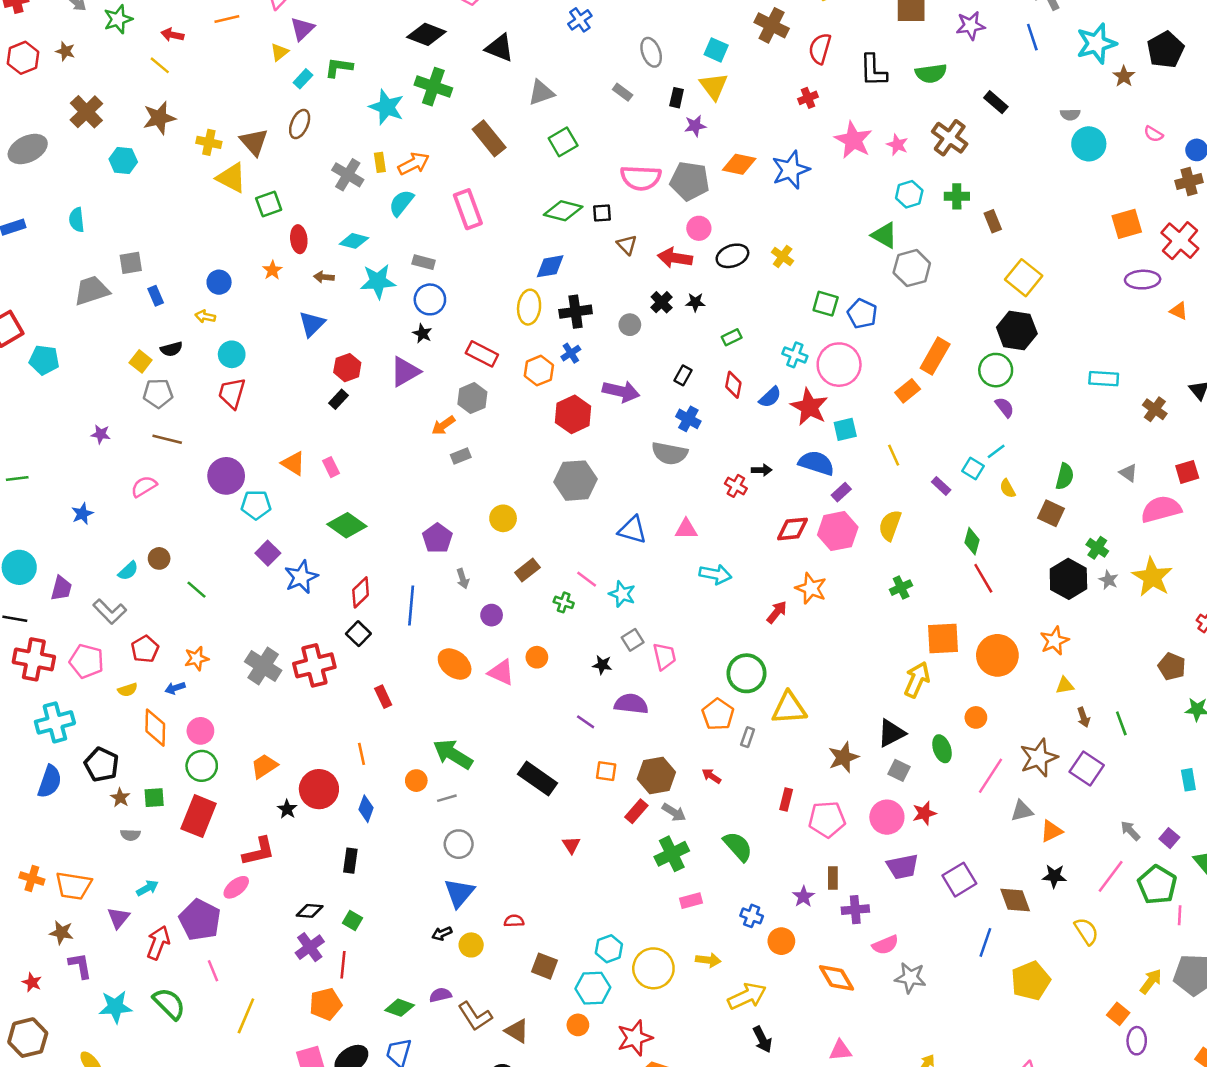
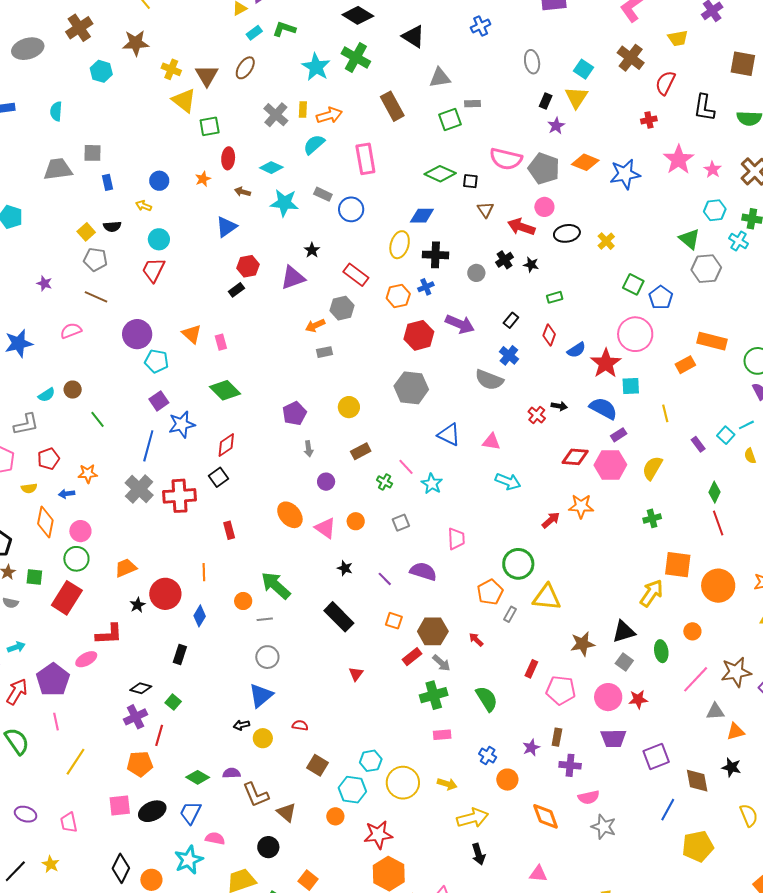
gray rectangle: (623, 92) -> (472, 104), moved, turned -49
purple star: (695, 126) -> (556, 126), turned -30
blue circle: (430, 299) -> (351, 209), moved
cyan cross: (795, 355) -> (739, 241), moved
orange rectangle: (935, 356) -> (712, 341), turned 64
blue star: (82, 514) -> (19, 343), size x1.6
orange star: (811, 588) -> (581, 506), turned -30
blue line: (411, 606) -> (148, 446), moved
gray L-shape: (110, 612) -> (26, 424), turned -68
gray square: (633, 640) -> (401, 523), moved
black star: (602, 665) -> (345, 568), moved

